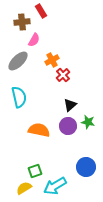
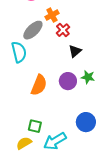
gray ellipse: (18, 61) -> (33, 30), moved
black triangle: (70, 105) -> (75, 51), moved
orange semicircle: (39, 130) -> (39, 85), turned 100
green square: (35, 171) -> (35, 126), turned 32

